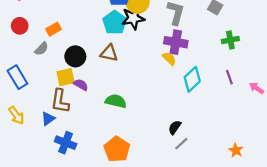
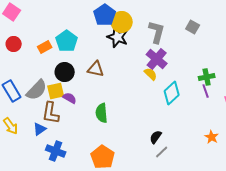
black star: (133, 18) -> (118, 37), turned 30
cyan pentagon: (115, 23) -> (67, 41), moved
green cross: (230, 40) -> (207, 77), moved
purple cross: (176, 42) -> (157, 59), turned 30
gray semicircle: (41, 49) -> (37, 90), moved, size x1.6
green semicircle: (116, 101) -> (102, 113), turned -108
orange star: (236, 150) -> (212, 137), moved

